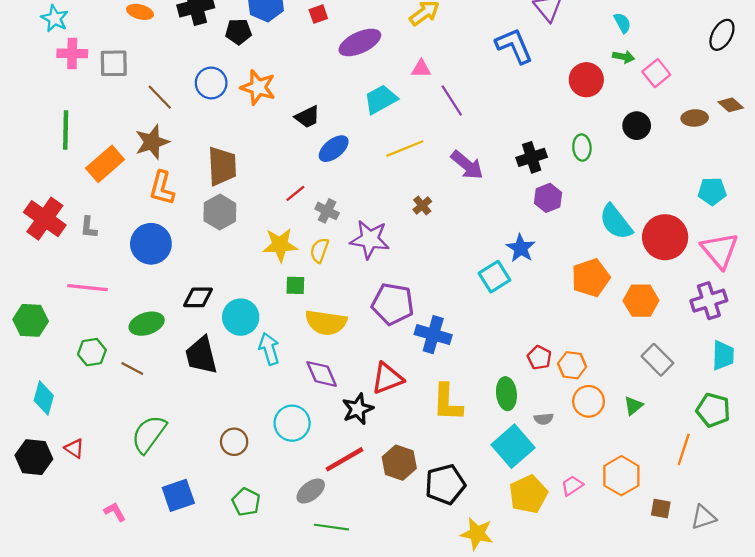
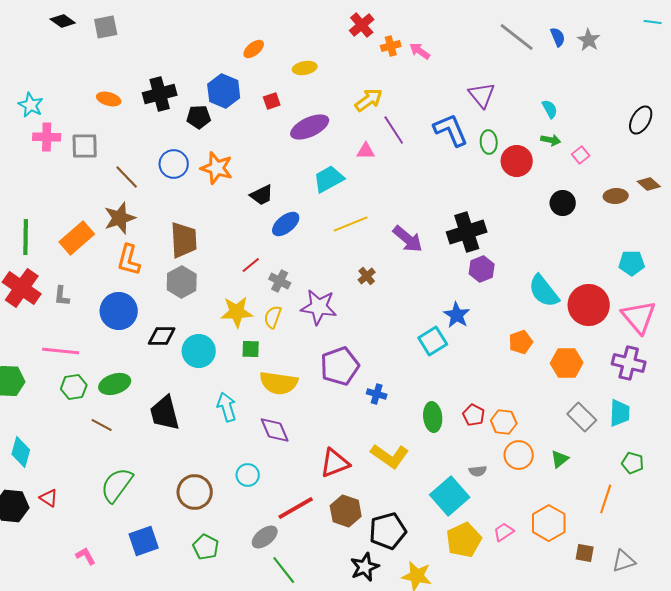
pink square: (656, 73) -> (581, 155), size x0.7
purple line: (452, 100) -> (394, 130), moved
green line: (66, 130) -> (26, 237), moved
green ellipse: (582, 148) -> (489, 142), moved
black cross: (532, 157) -> (467, 232), size x1.4
orange pentagon: (591, 278) -> (521, 342), size x0.7
black diamond: (198, 297) -> (162, 336), moved
purple cross: (709, 301) -> (629, 363), turned 32
purple pentagon: (393, 304) -> (340, 366), turned -30
cyan circle: (241, 317) -> (199, 351), moved
blue cross: (433, 335) -> (377, 394), size x0.6
green hexagon: (92, 352) -> (74, 387), moved
cyan trapezoid: (723, 355) -> (620, 413), moved
red triangle: (387, 378) -> (335, 463), moved
green ellipse: (506, 394) -> (433, 417), moved
yellow L-shape: (447, 402) -> (390, 456), turned -57
black star: (358, 409) -> (365, 567), moved
green pentagon: (713, 410) -> (633, 463), size x0.7
cyan circle: (292, 423) -> (248, 475), size x0.7
brown circle: (234, 442) -> (195, 492), size x1.4
green line: (331, 527) -> (284, 570), turned 44

